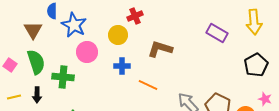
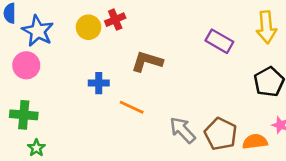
yellow circle: (118, 35) -> (89, 27), moved
pink circle: (87, 52) -> (26, 65), moved
green cross: (63, 77) -> (24, 115), moved

